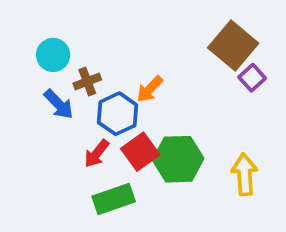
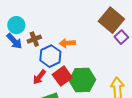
orange arrow: (150, 89) -> (67, 43), turned 42
blue arrow: (59, 104) -> (14, 41), moved

